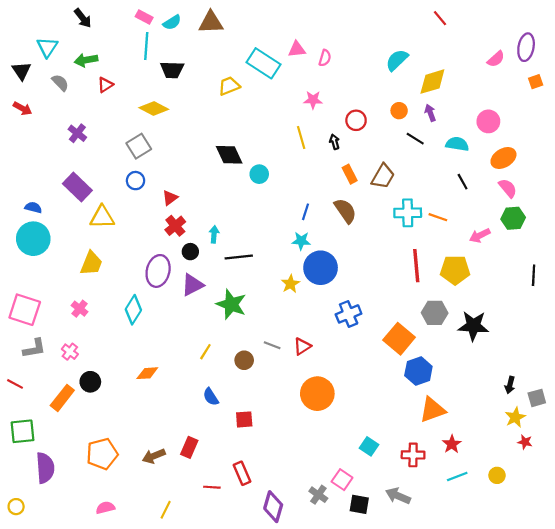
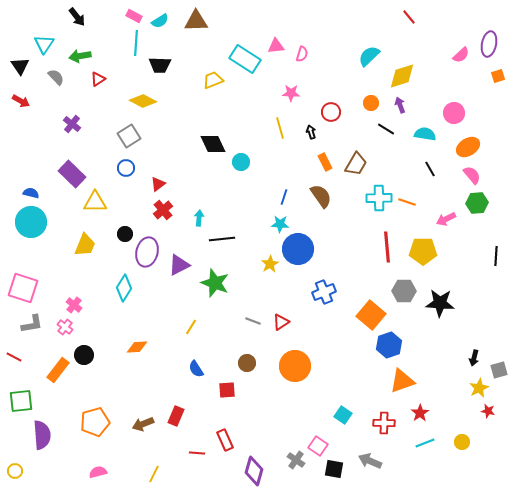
black circle: (190, 252) -> (125, 234), moved
pink cross: (80, 309) -> (74, 305), moved
brown circle: (244, 360) -> (247, 363), moved

